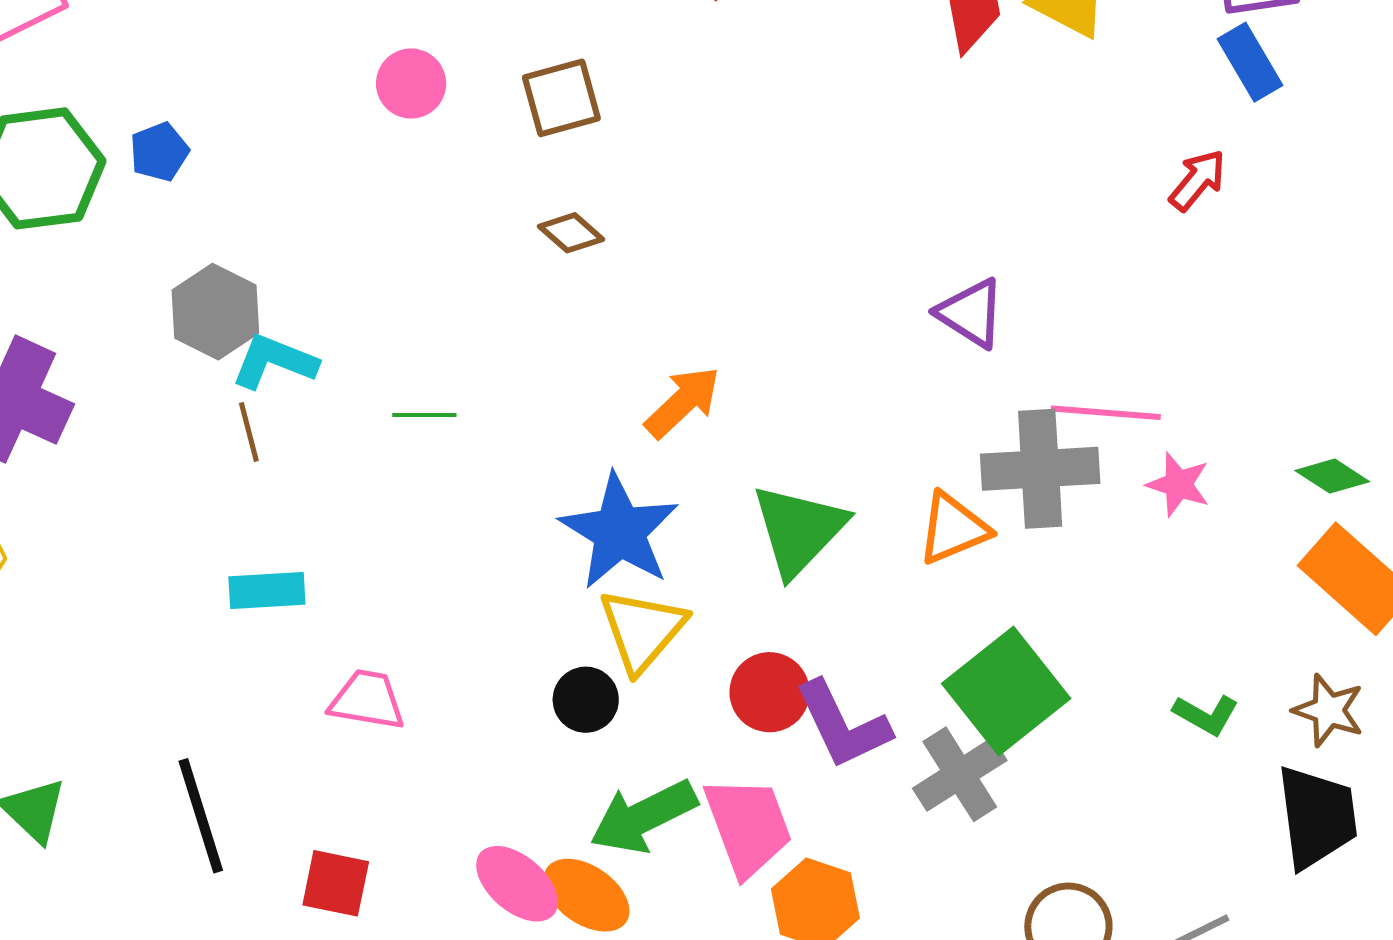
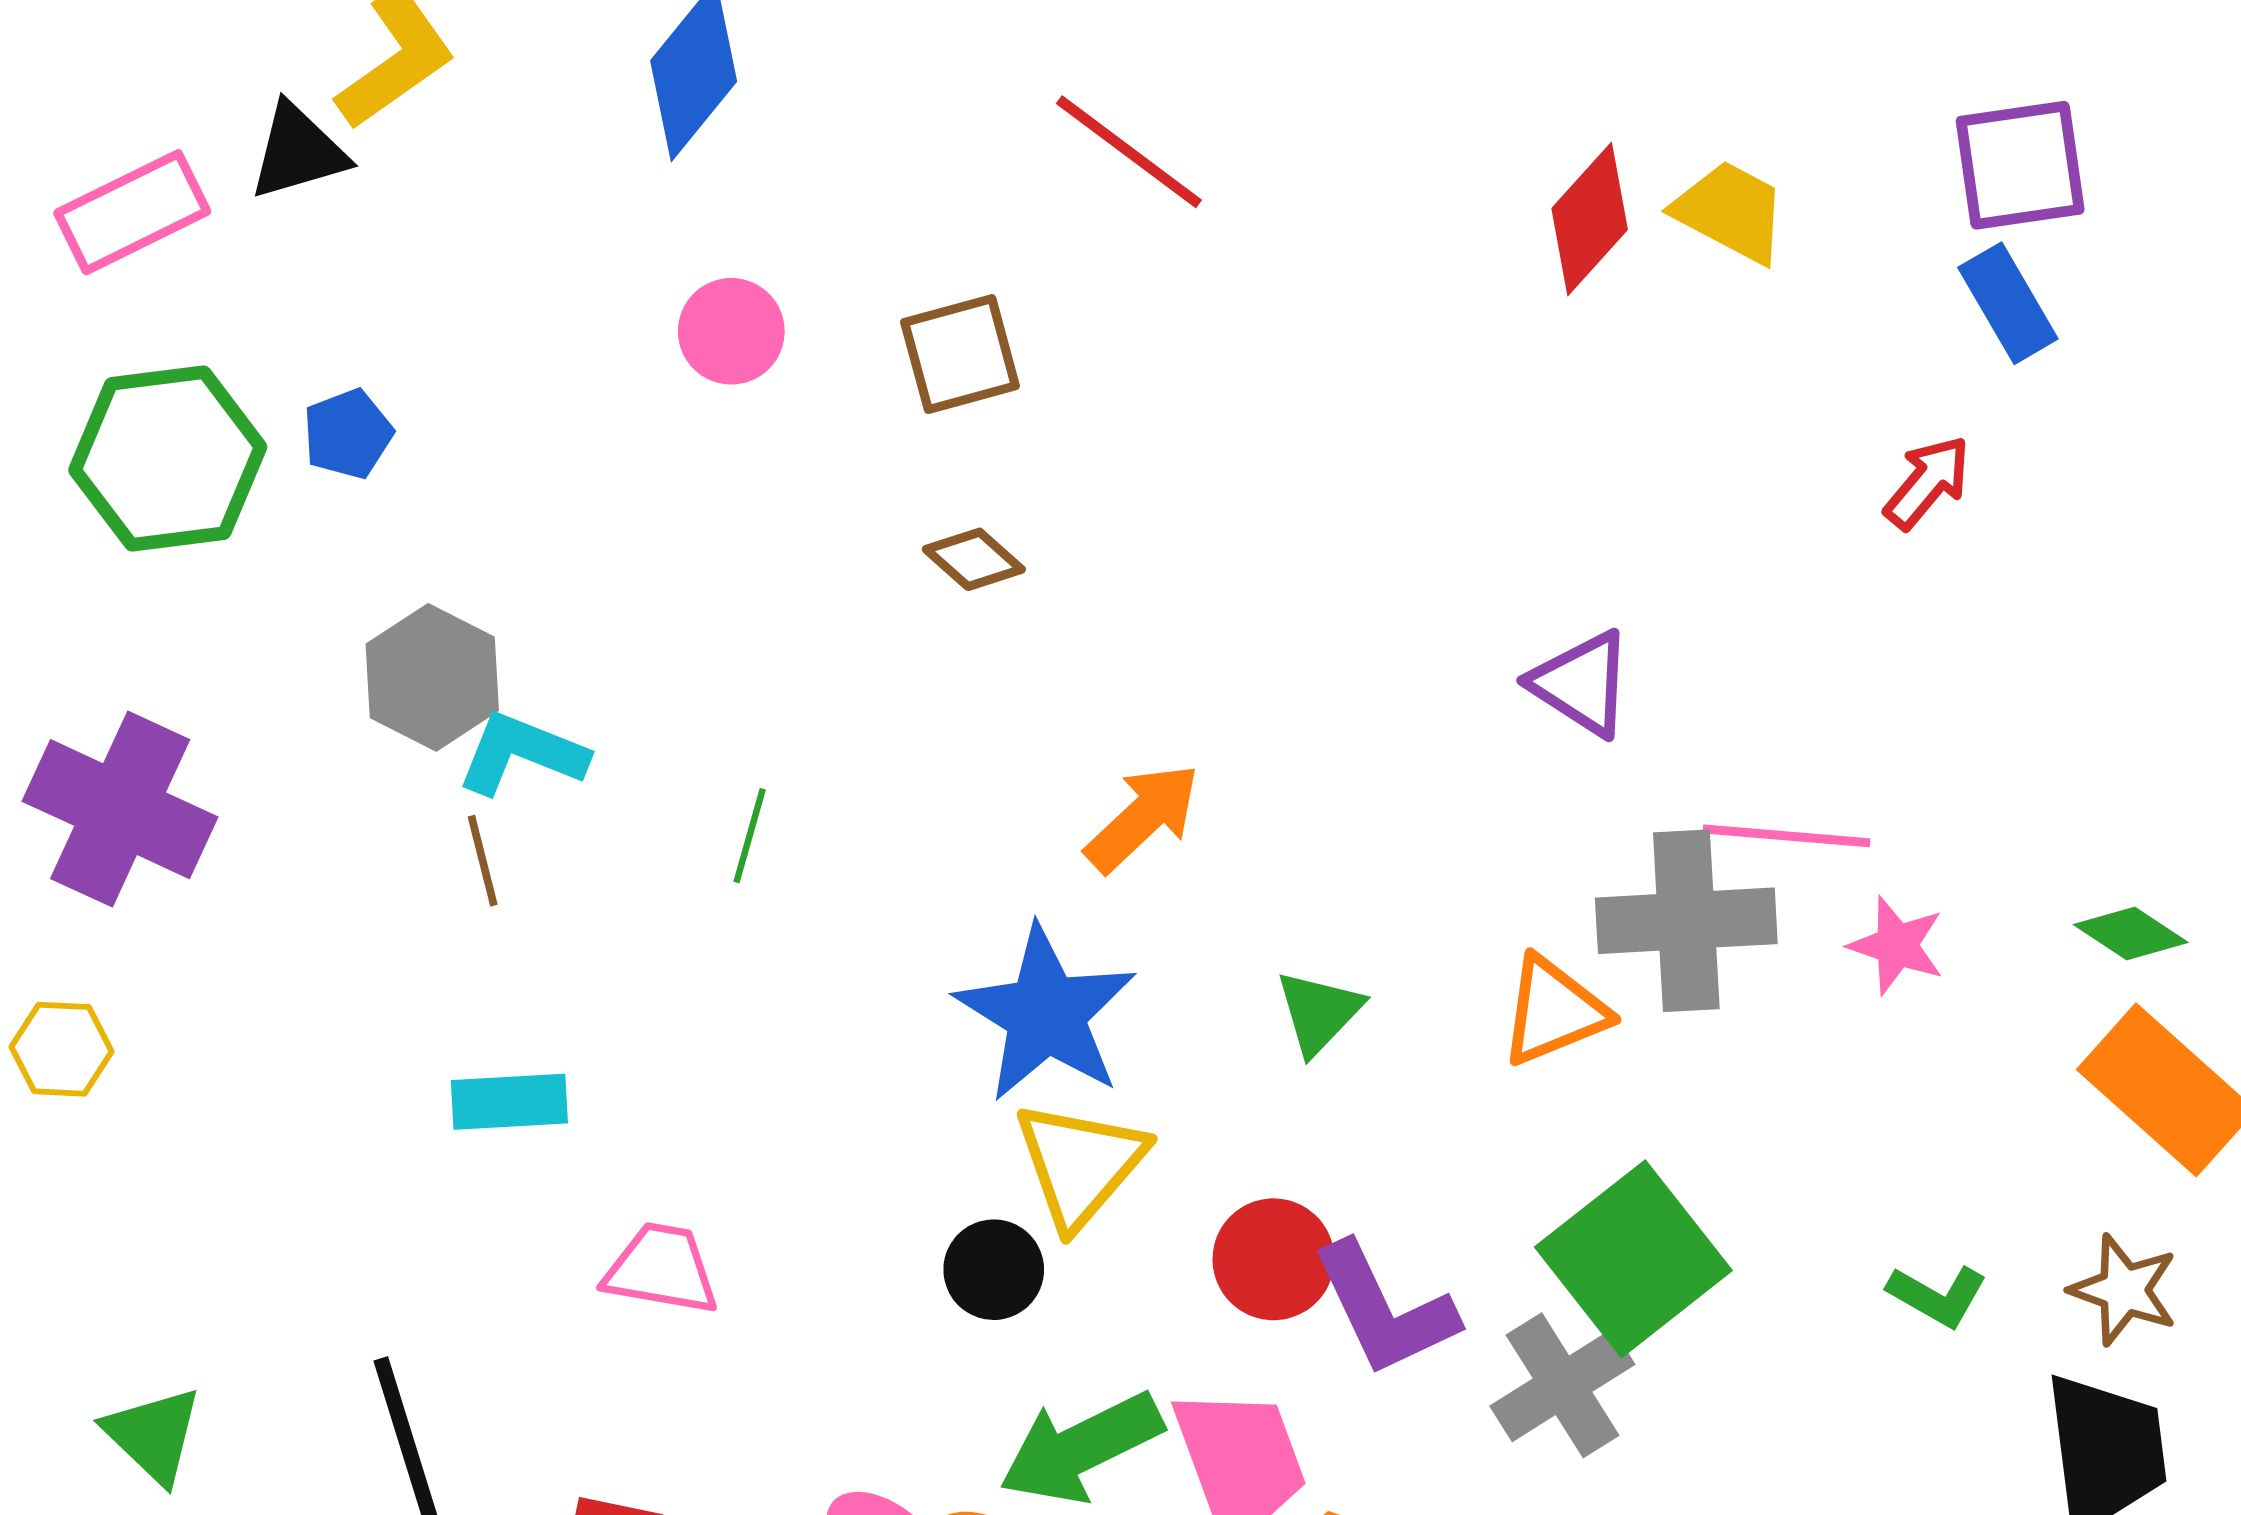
green line: (424, 415) -> (750, 836), turned -74
green triangle: (799, 530) -> (1319, 1012), size x0.6

